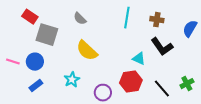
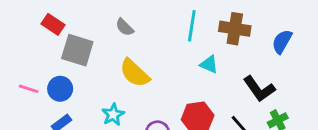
brown cross: (157, 20) -> (235, 29), size x1.5
black L-shape: (162, 47) -> (259, 89), moved
cyan triangle: (139, 59) -> (209, 64), moved

